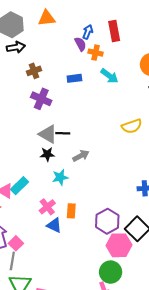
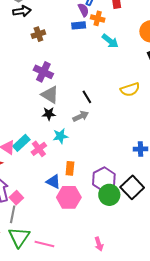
blue rectangle: (74, 78) -> (79, 25), moved
purple cross: (41, 99) -> (43, 72), moved
black line: (63, 133) -> (87, 97), moved, turned 56
pink cross: (47, 207) -> (39, 149), moved
pink hexagon: (119, 245) -> (69, 197), moved
green circle: (111, 272) -> (109, 195), moved

